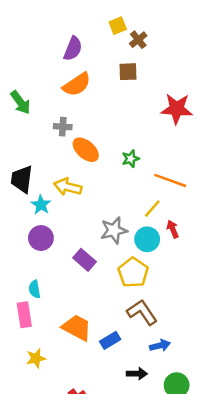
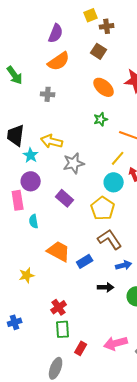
brown cross: (138, 40) -> (107, 26), turned 32
brown square: (128, 72) -> (99, 51), turned 35
orange ellipse: (86, 150) -> (104, 87), moved
gray star: (114, 230) -> (74, 163), moved
cyan semicircle: (35, 289) -> (34, 221), moved
pink rectangle: (24, 315) -> (18, 200), moved

